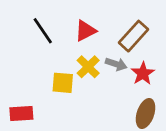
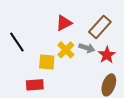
black line: (43, 31) -> (17, 42), moved
red rectangle: (21, 113) -> (35, 85), moved

